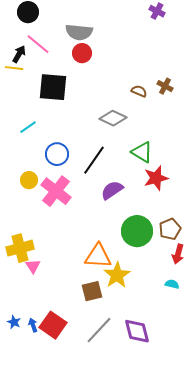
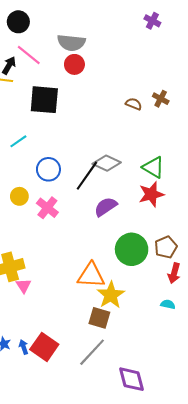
gray diamond: (113, 118) -> (107, 163), moved
green triangle: (142, 152) -> (153, 167), moved
pink cross: (56, 191) -> (47, 208), size x0.7
brown square: (92, 291) -> (99, 318), moved, turned 30
purple diamond: (137, 331) -> (132, 379), moved

